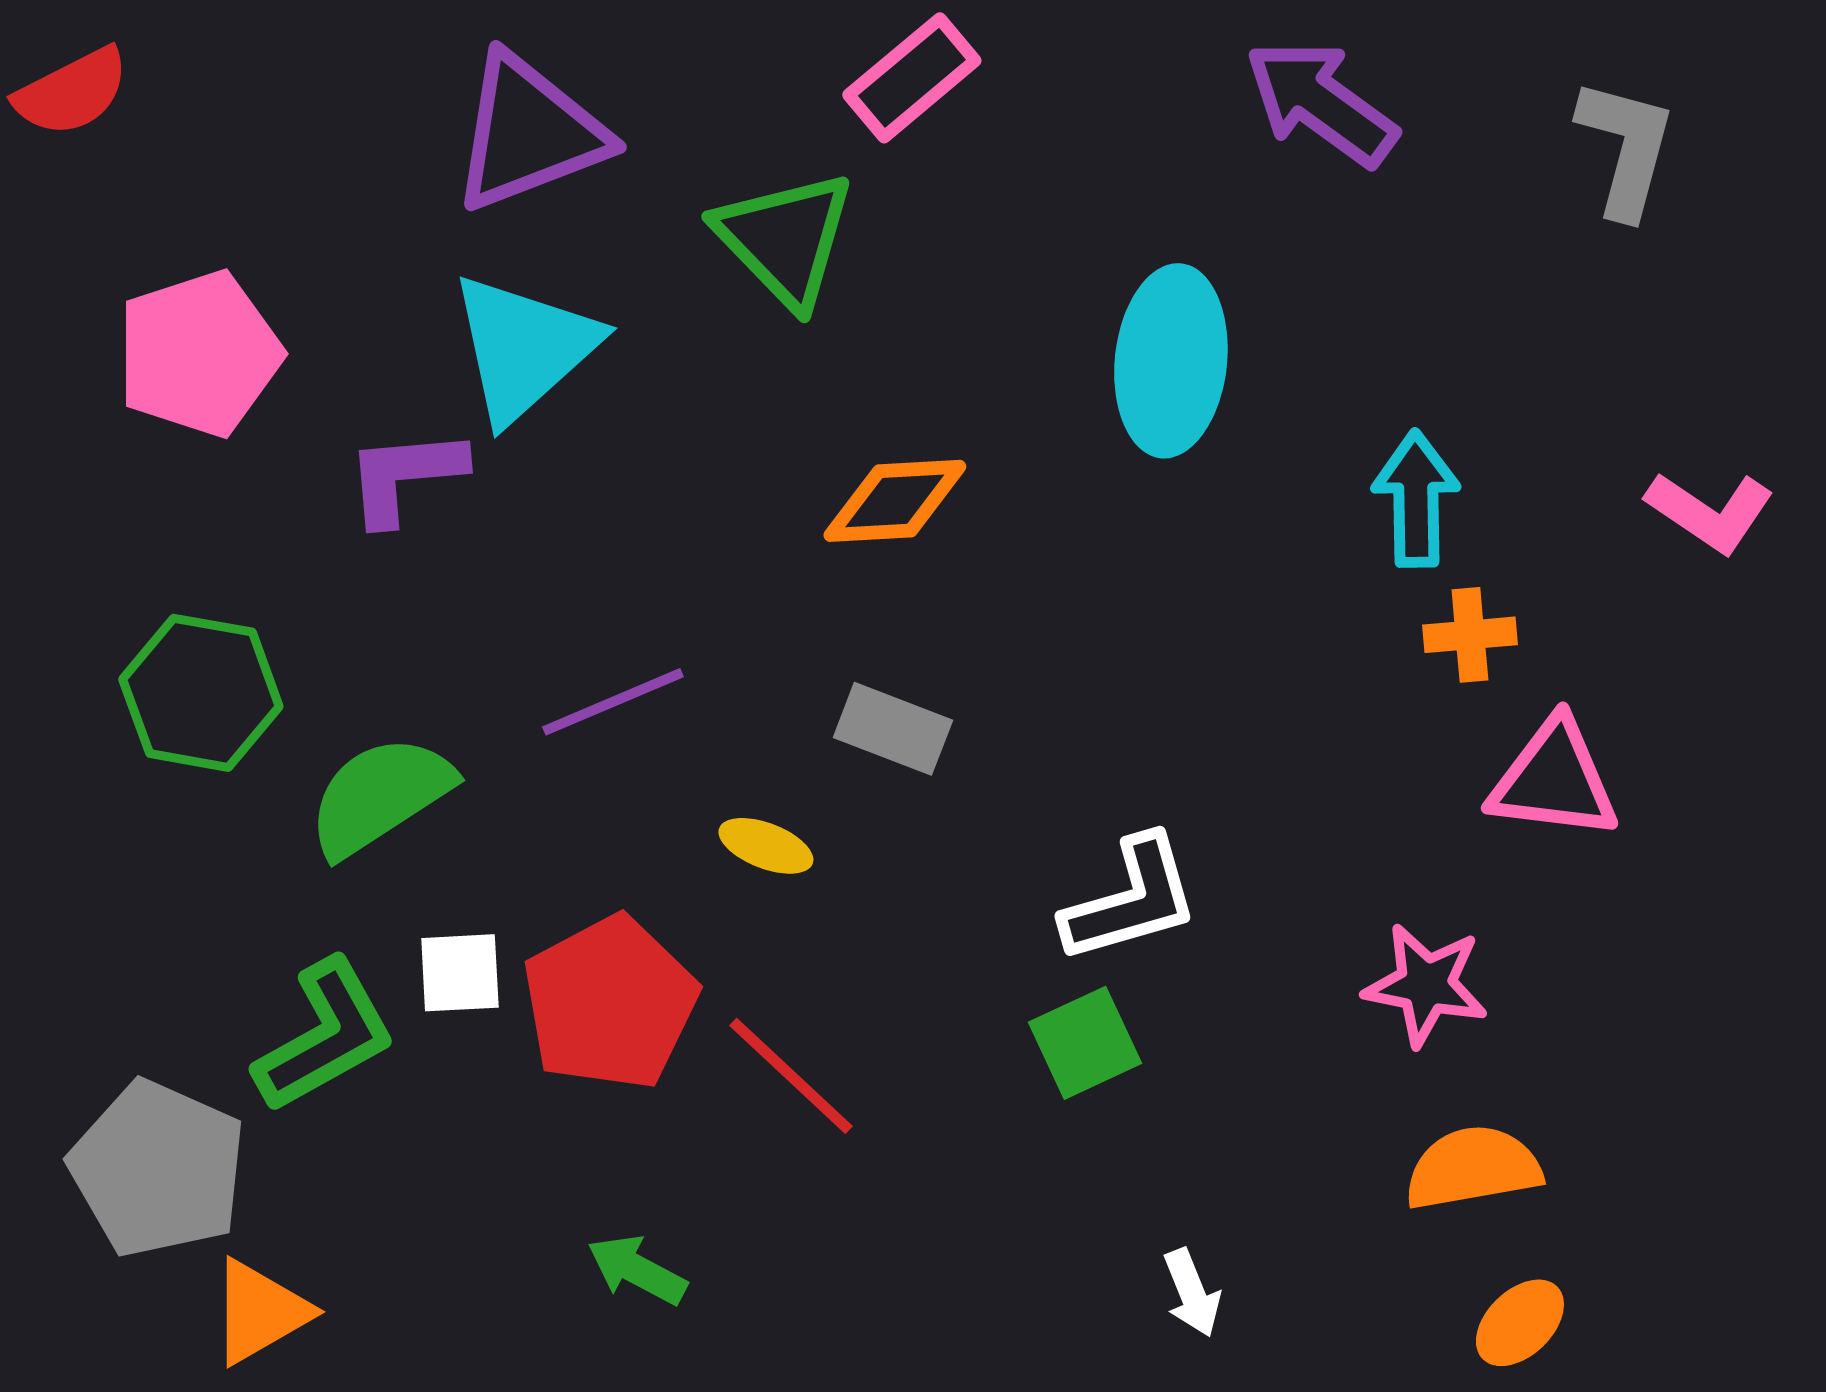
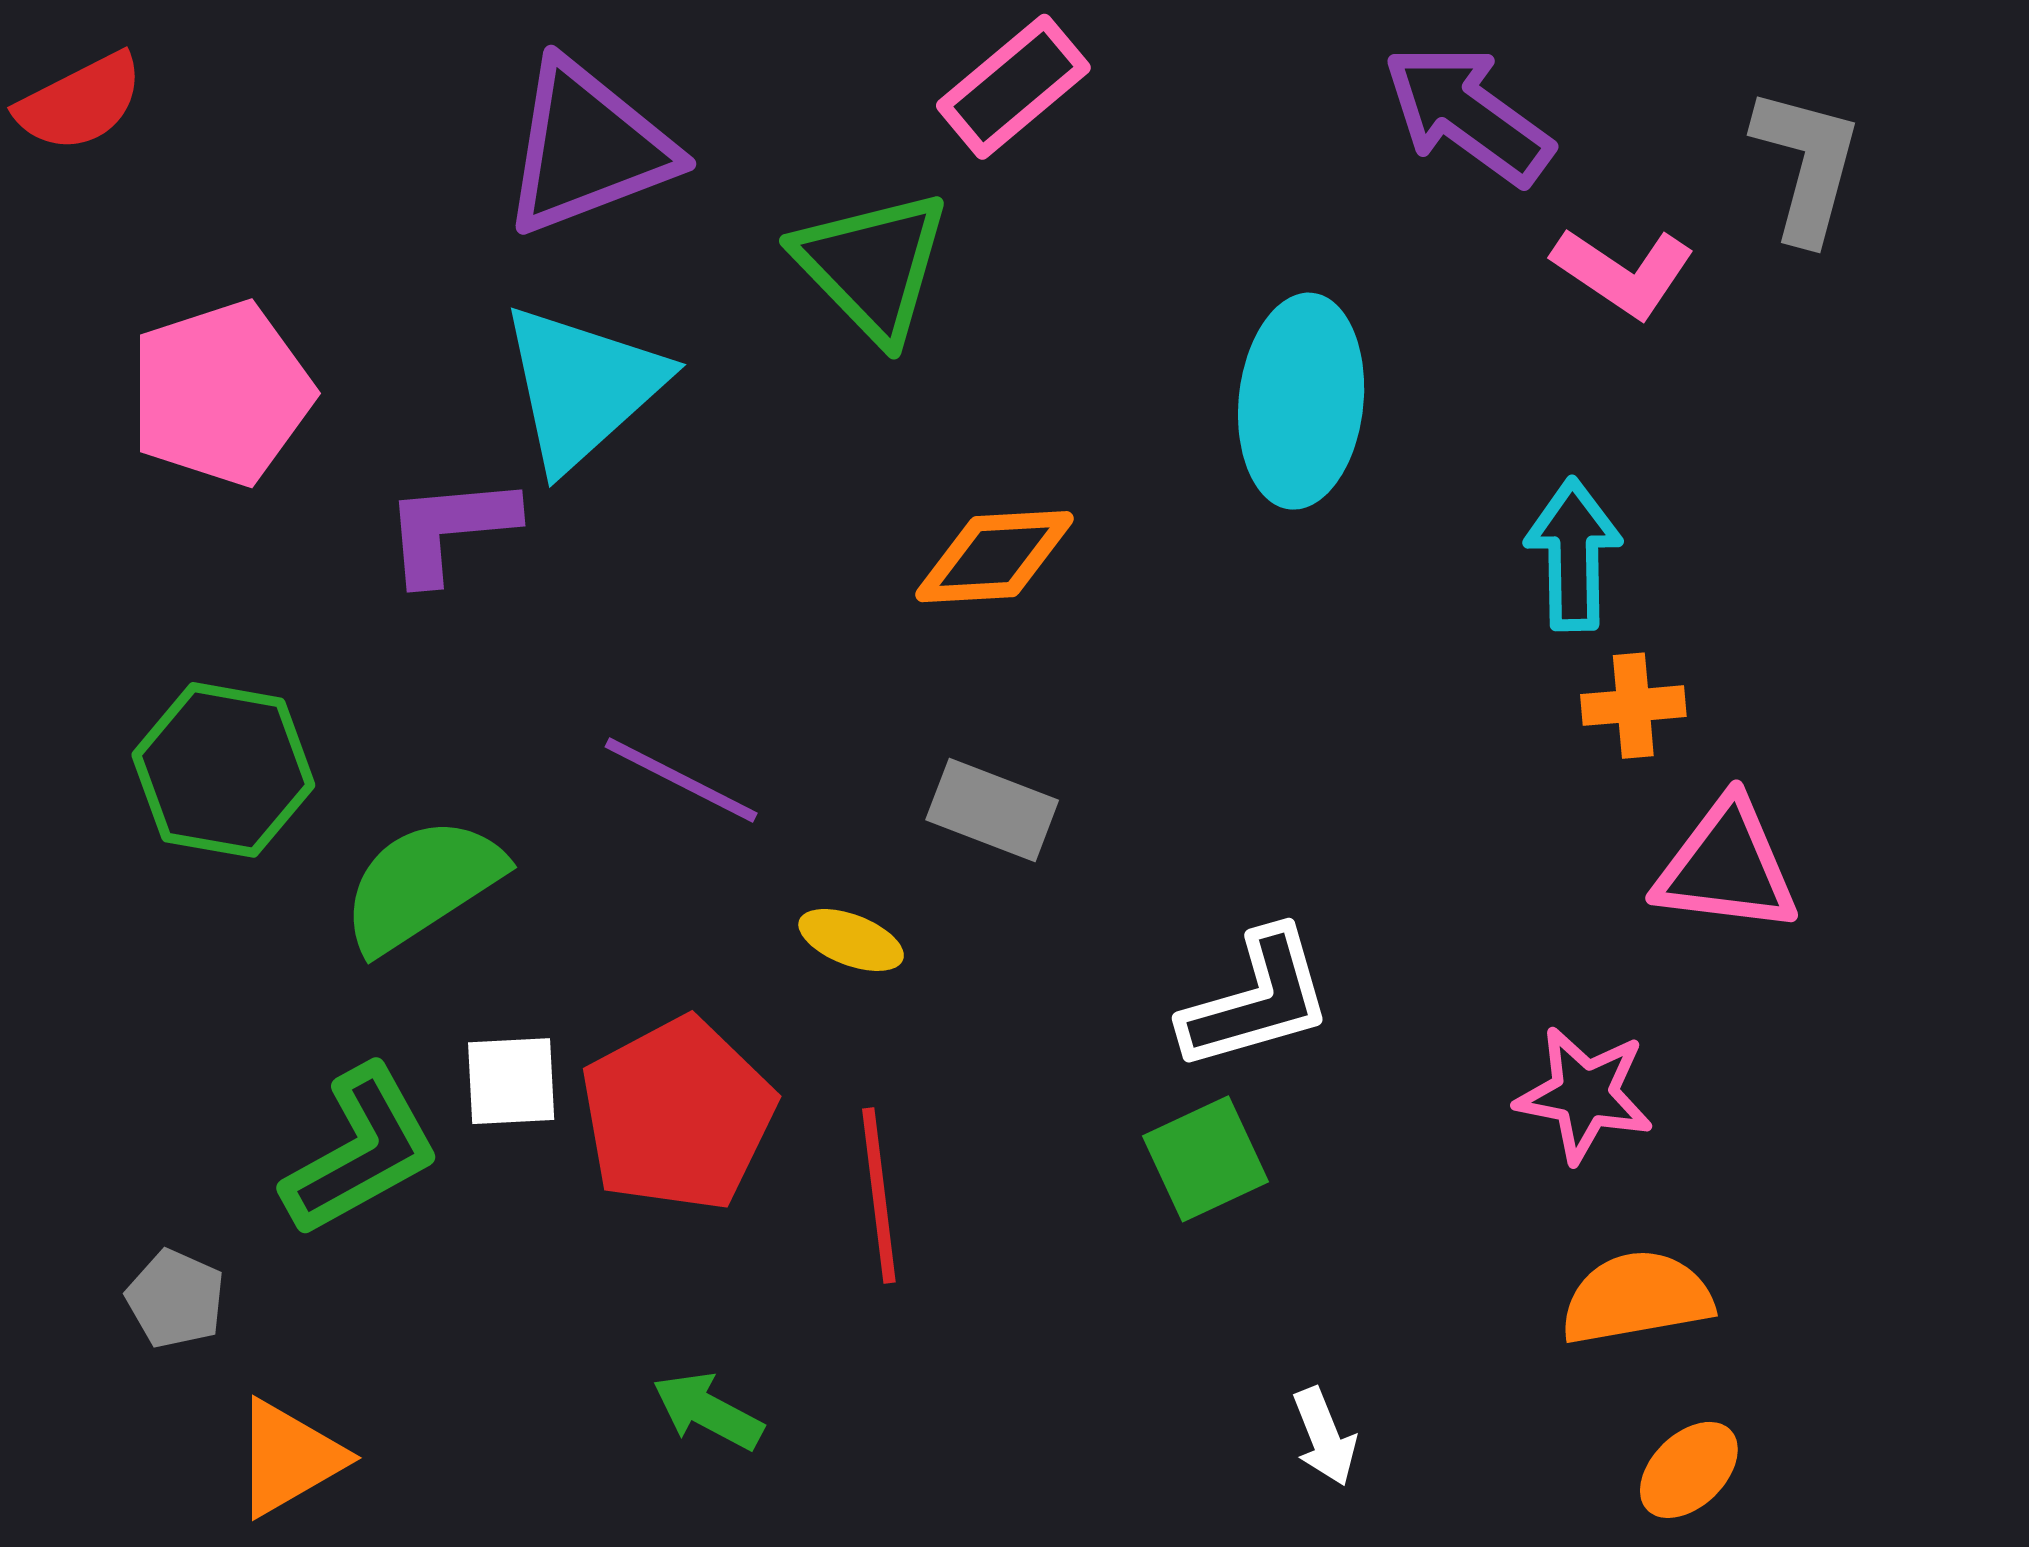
pink L-shape: (1710, 512) -> (1623, 272), moved
purple line: (613, 702) -> (681, 780), turned 50
red line: (791, 1076) -> (879, 1196), turned 40
gray pentagon: (158, 1169) -> (176, 1299), size x0.5

